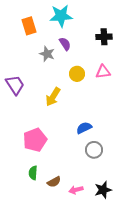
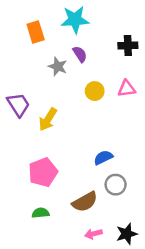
yellow arrow: (53, 97) -> (48, 119), moved
green semicircle: (33, 173) -> (41, 213), turned 80
brown semicircle: (54, 182) -> (85, 202), moved, size x1.5

